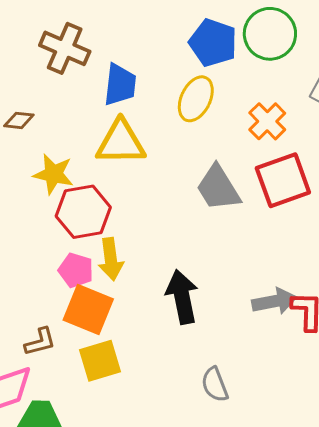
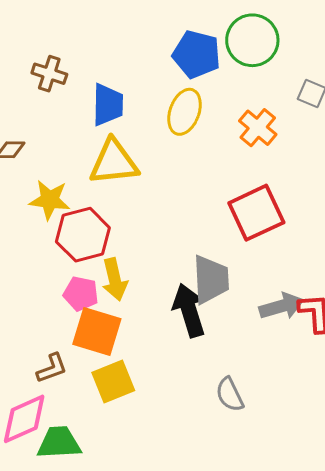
brown cross: (65, 48) -> (49, 74), size x0.7
red square: (283, 180) -> (256, 213), moved
gray trapezoid: (218, 188) -> (211, 279), moved, turned -146

